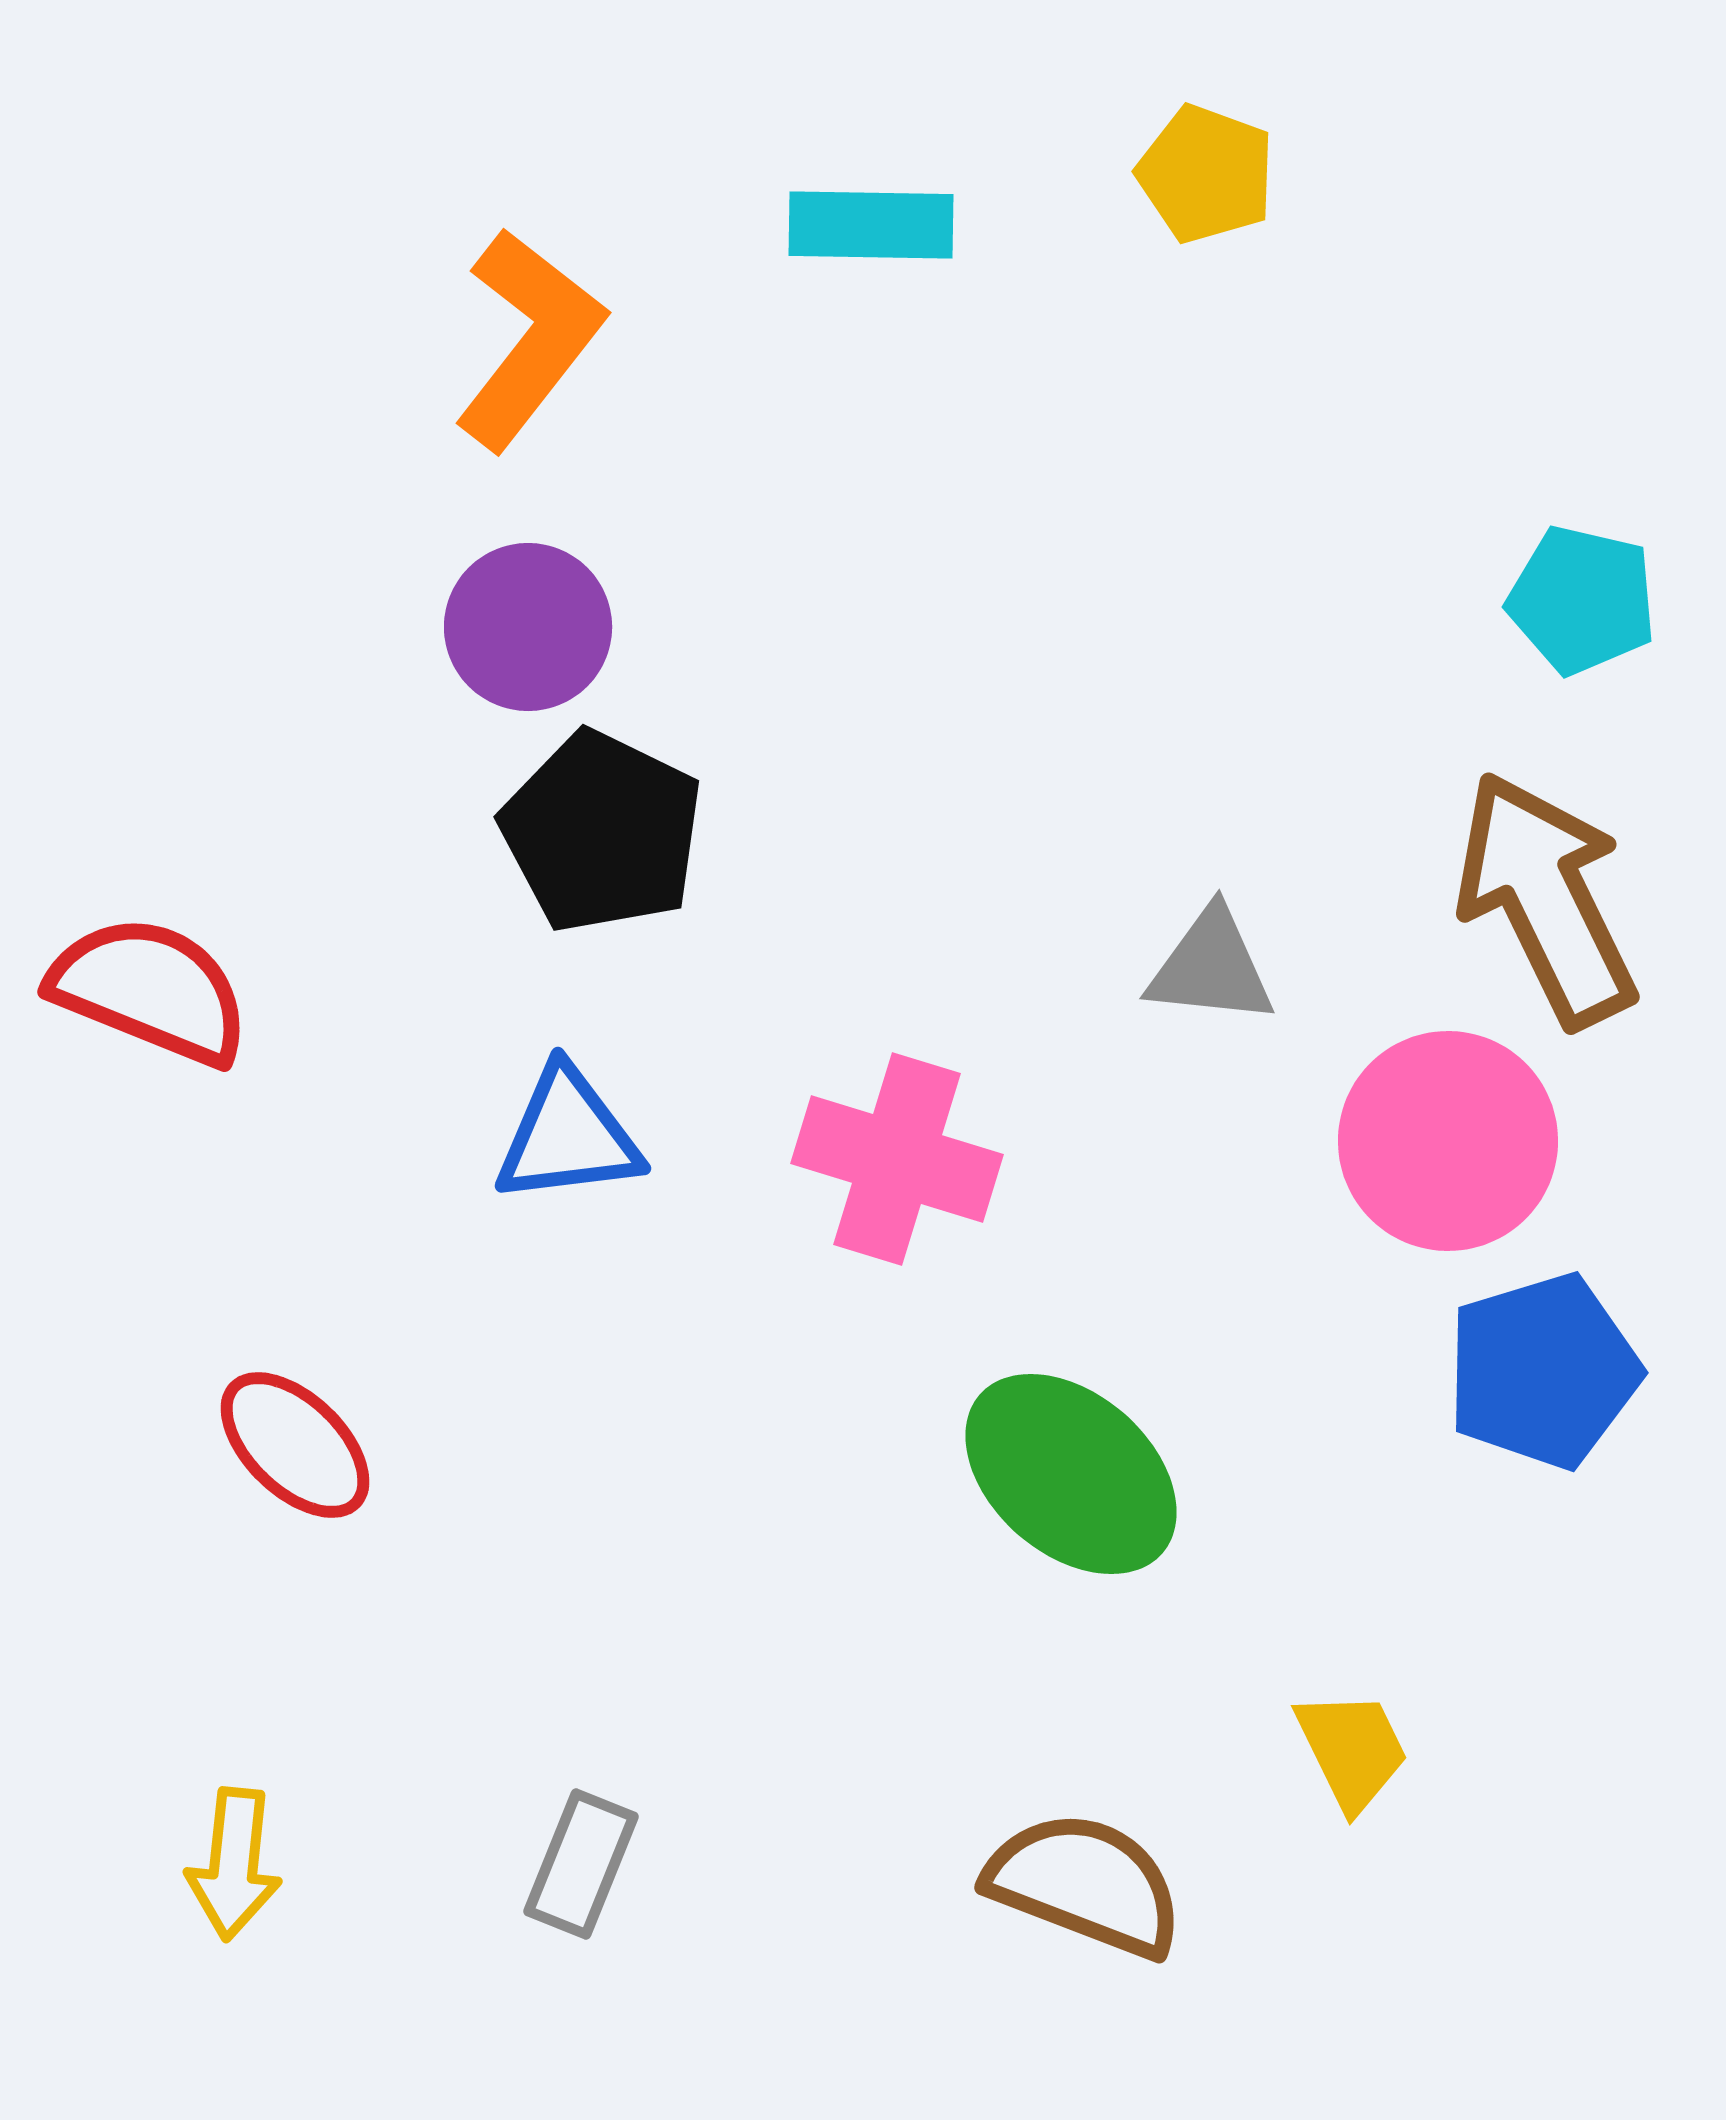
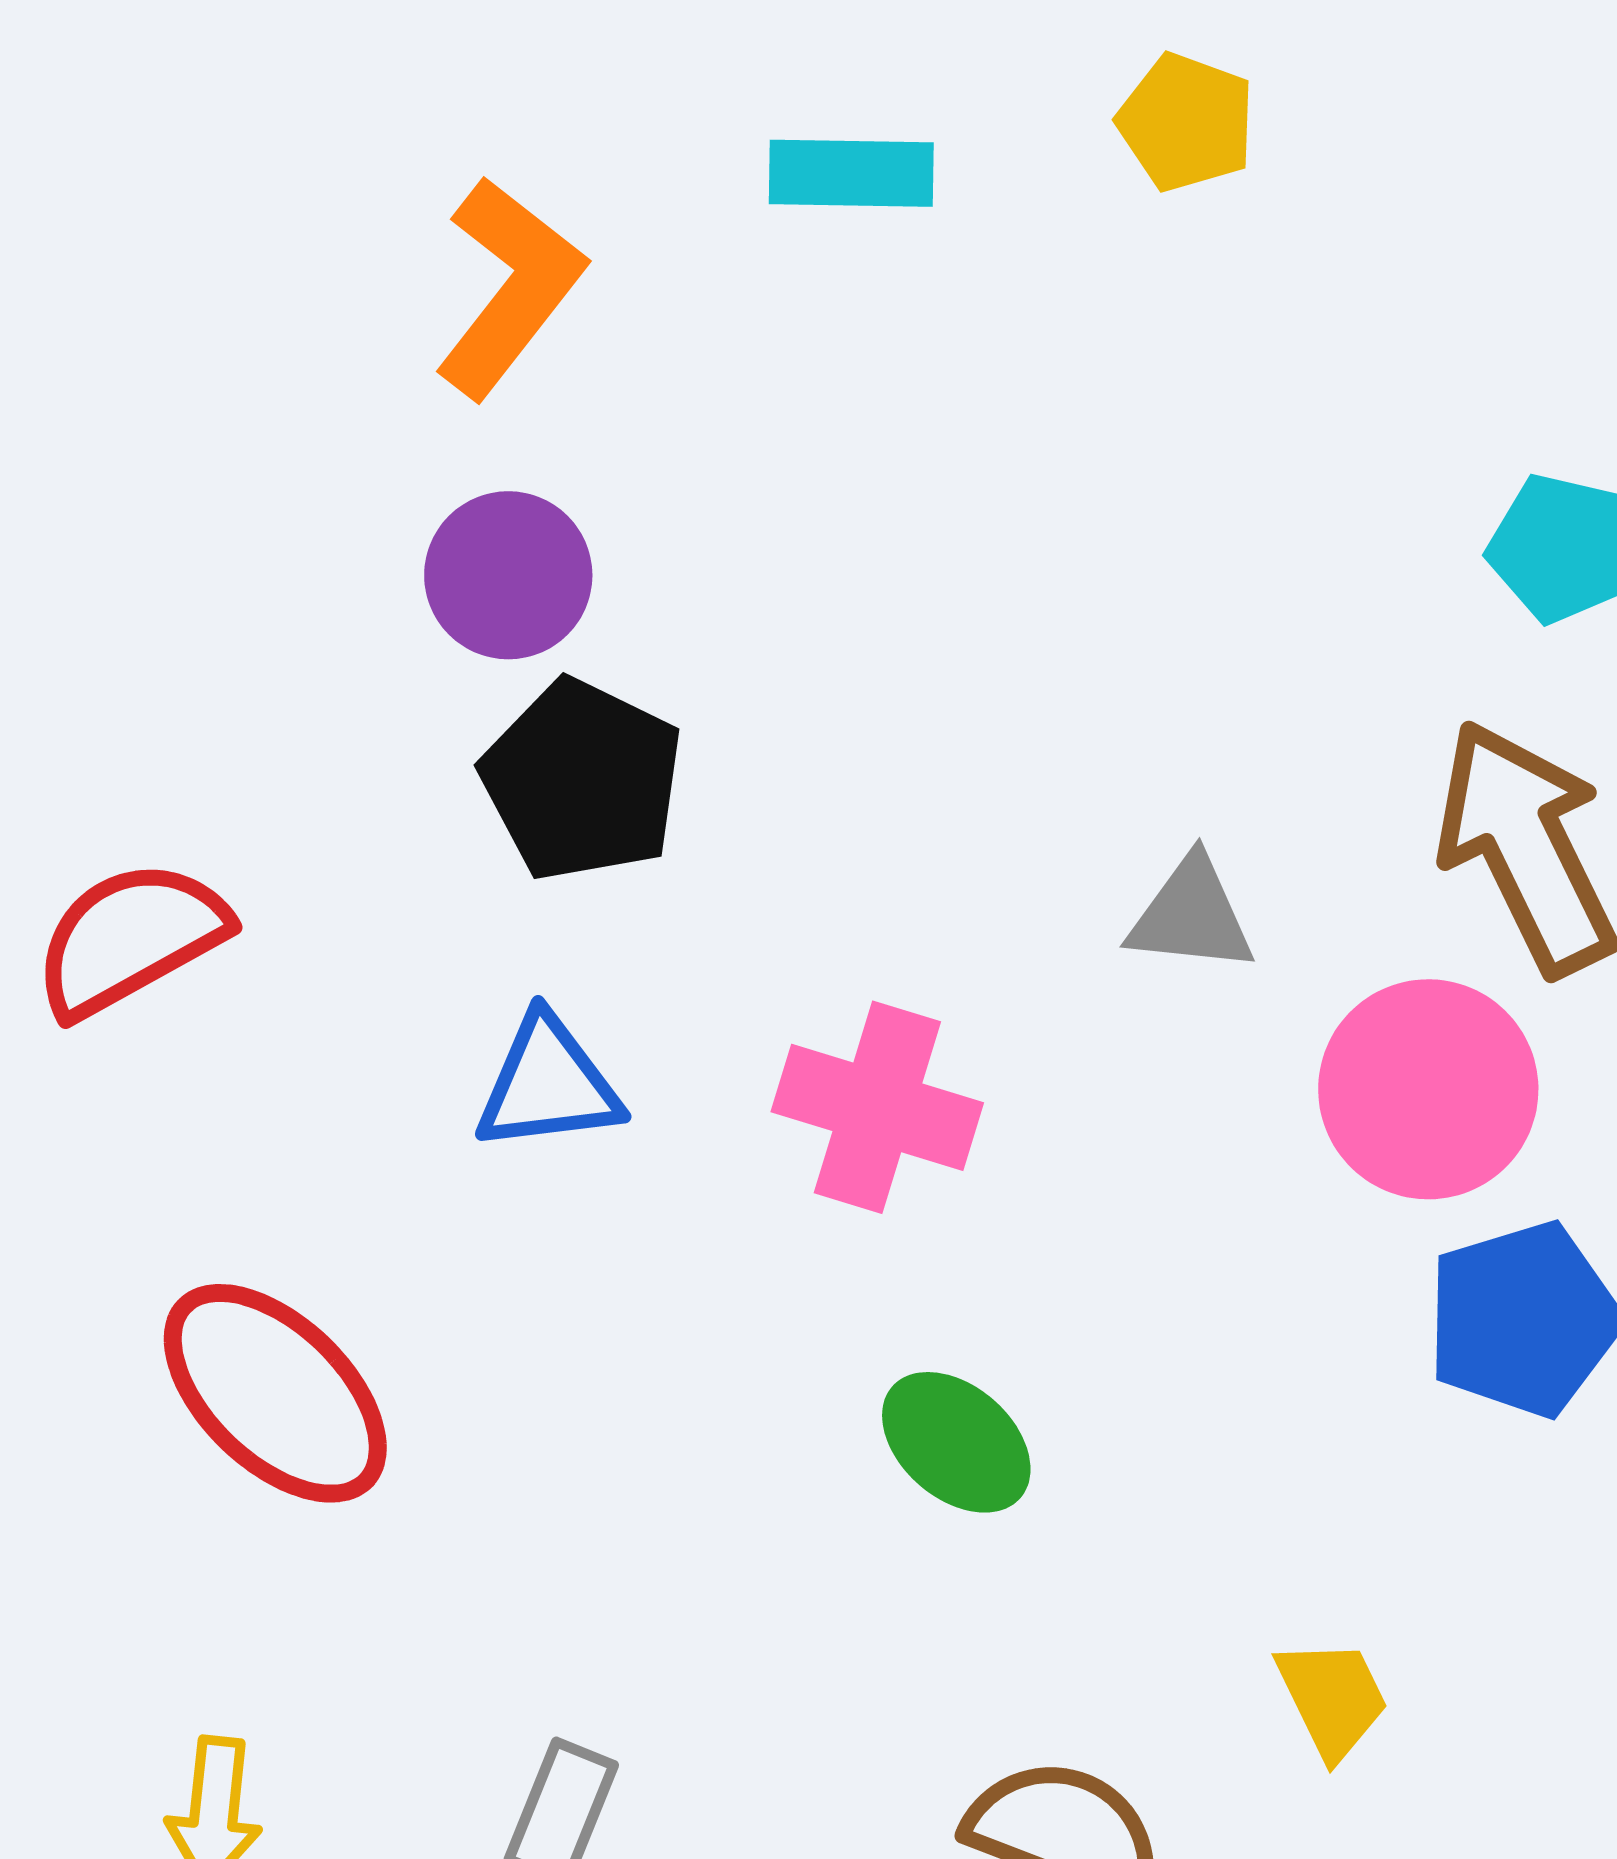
red semicircle: (150, 990) -> (130, 938), turned -51
red ellipse: (295, 1445) -> (275, 1393), size x1.5
green ellipse: (1071, 1474) -> (956, 1442), moved, size x0.7

